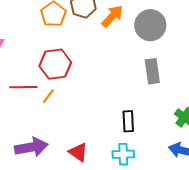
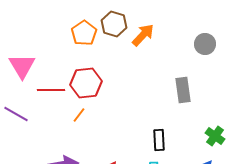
gray circle: (150, 25) -> (205, 44), moved, size x0.7
red line: (23, 87) -> (51, 90), moved

